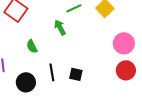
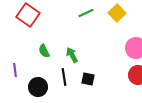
green arrow: (60, 27) -> (72, 55), moved

